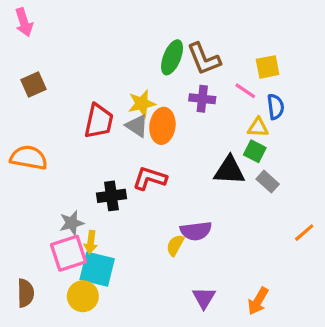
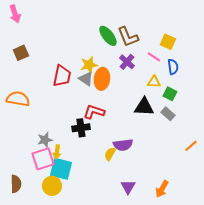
green ellipse: (172, 57) -> (108, 36), turned -60
yellow square: (268, 67) -> (168, 42), turned 35
purple cross: (202, 99) -> (127, 62), turned 35
yellow triangle: (258, 127) -> (154, 82), moved
green square: (255, 151) -> (170, 94), moved
black cross: (111, 196) -> (81, 128), moved

